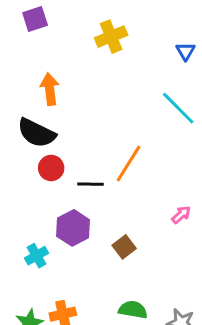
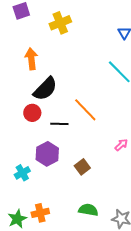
yellow cross: (111, 37) -> (60, 23), moved
black semicircle: (37, 133) -> (45, 89), moved, turned -72
orange line: (129, 164) -> (85, 110), turned -76

